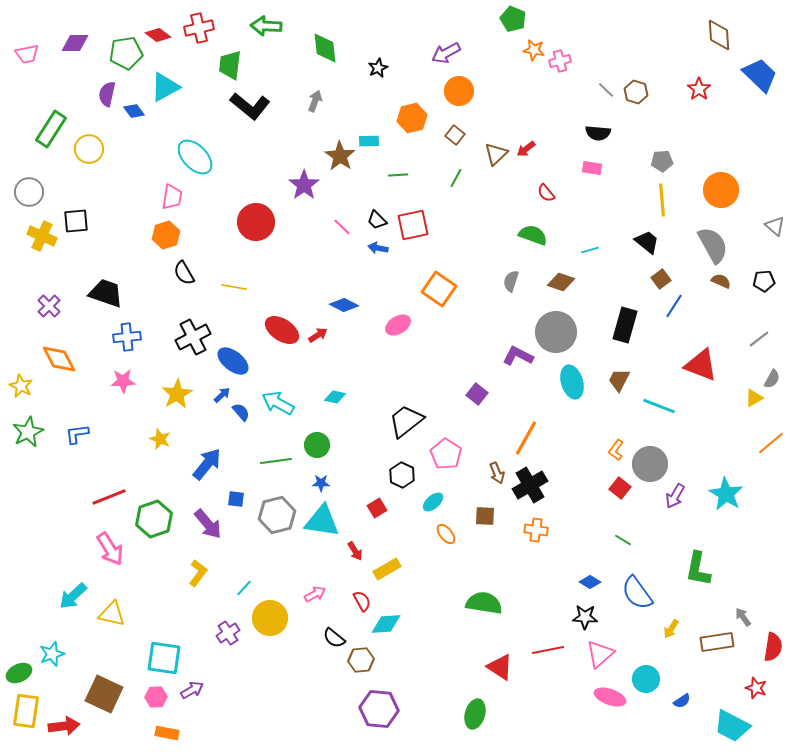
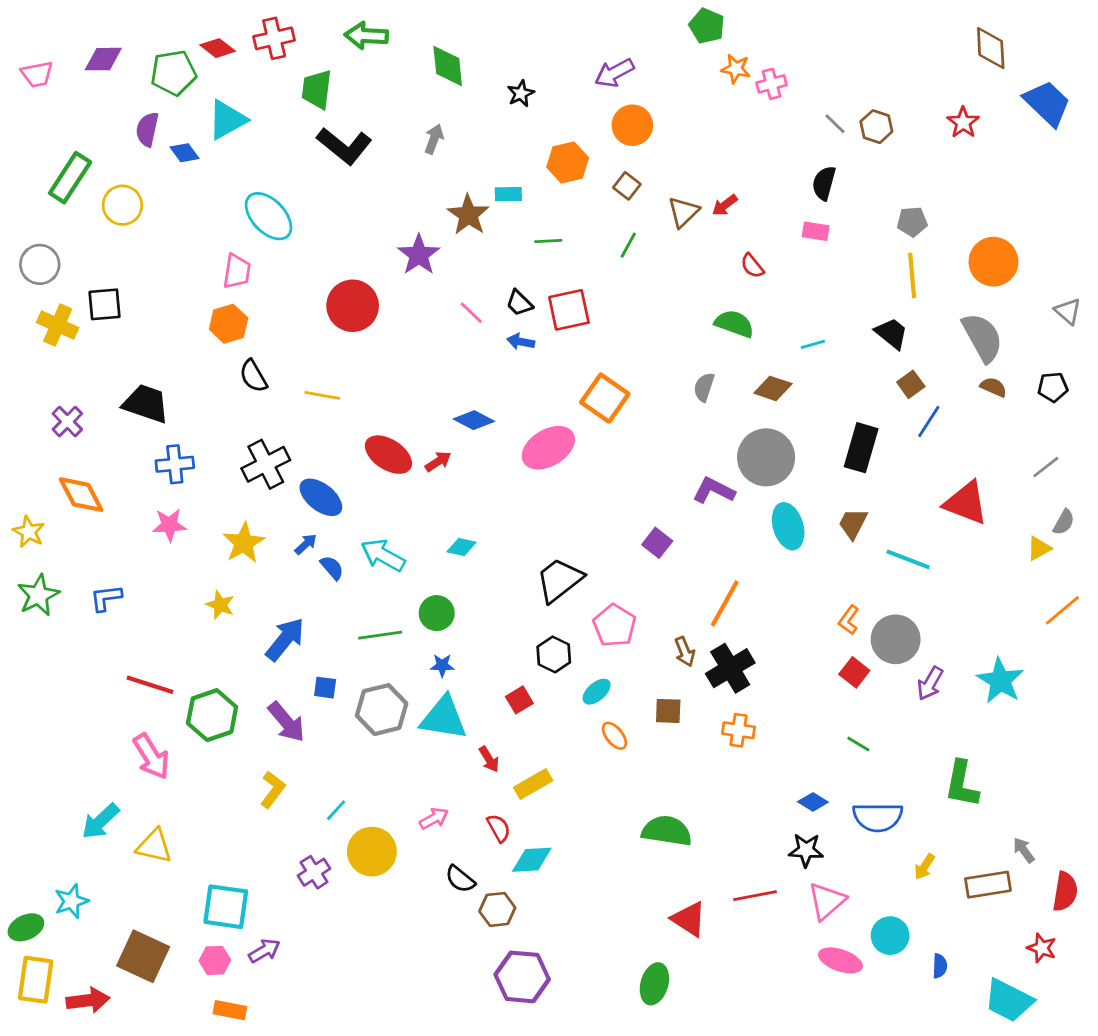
black semicircle: (598, 133) -> (824, 183), turned 100
pink ellipse: (398, 325) -> (548, 448), size x1.5
red line: (109, 497) -> (150, 685), turned 40
blue semicircle: (637, 593) -> (878, 817), turned -54
blue semicircle: (682, 701) -> (940, 966), turned -54

